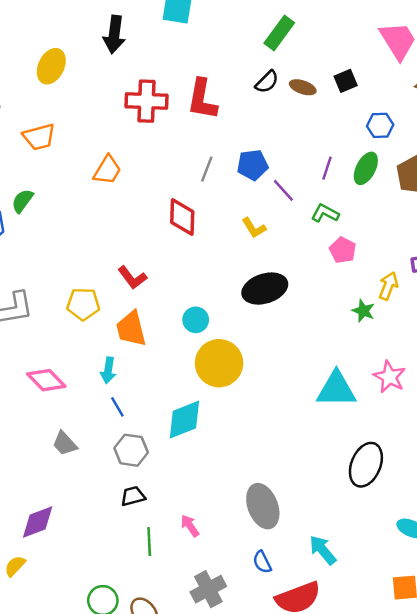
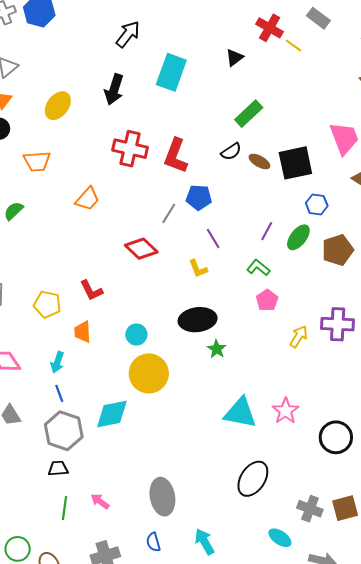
black square: (346, 81) -> (295, 163), size x1.8
blue pentagon: (252, 165) -> (199, 197), moved
purple line: (283, 190) -> (213, 238), moved
red diamond: (182, 217) -> (141, 249), turned -60
green star: (363, 311) -> (217, 349), moved
orange trapezoid: (131, 329) -> (82, 332), size x0.7
gray hexagon: (131, 450) -> (64, 431), size x1.4
pink arrow: (190, 526) -> (100, 501), turned -30

